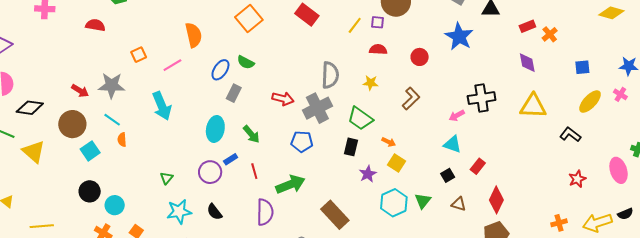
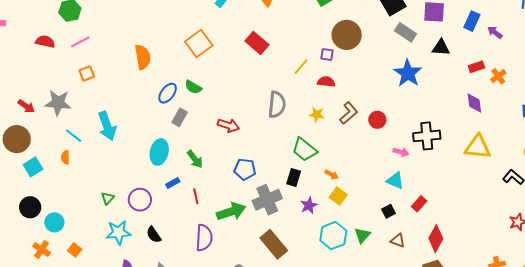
yellow line: (355, 25) -> (301, 67), moved
red circle: (420, 57) -> (377, 120), moved
pink line: (172, 65) -> (80, 42), moved
brown L-shape: (411, 98) -> (349, 113), moved
gray cross: (317, 108) -> (267, 200), moved
pink arrow: (457, 116) -> (401, 152), turned -140
cyan line: (112, 120) -> (74, 136), moved
purple circle: (210, 172) -> (140, 200), moved

